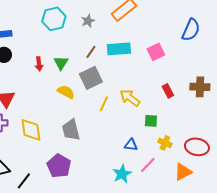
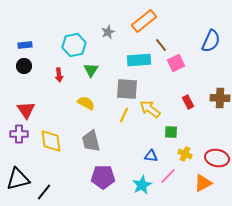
cyan hexagon: (54, 19) -> (74, 45), moved
brown line: (91, 52) -> (161, 45), moved, turned -72
green triangle: (61, 63) -> (91, 70), moved
gray square: (91, 78) -> (127, 89), moved, turned 30
purple pentagon: (59, 166) -> (103, 177), moved, turned -30

